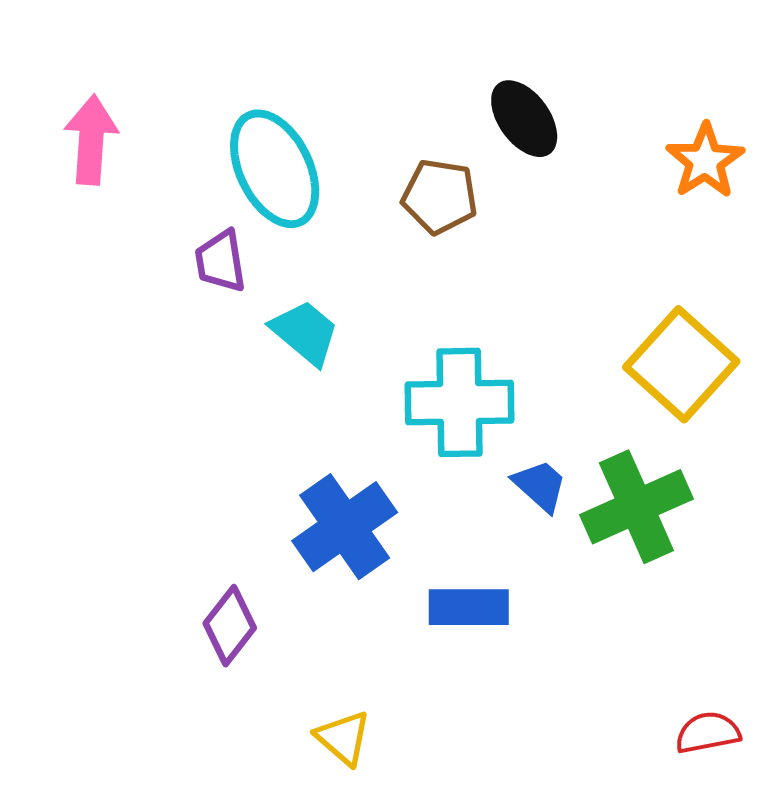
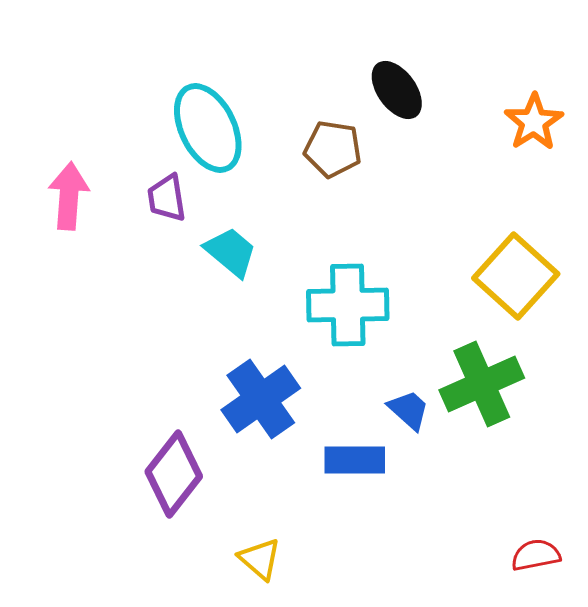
pink arrow: (91, 140) -> (69, 196), moved
blue trapezoid: (540, 486) -> (409, 410), moved
purple diamond: (230, 626) -> (174, 474), size x1.4

